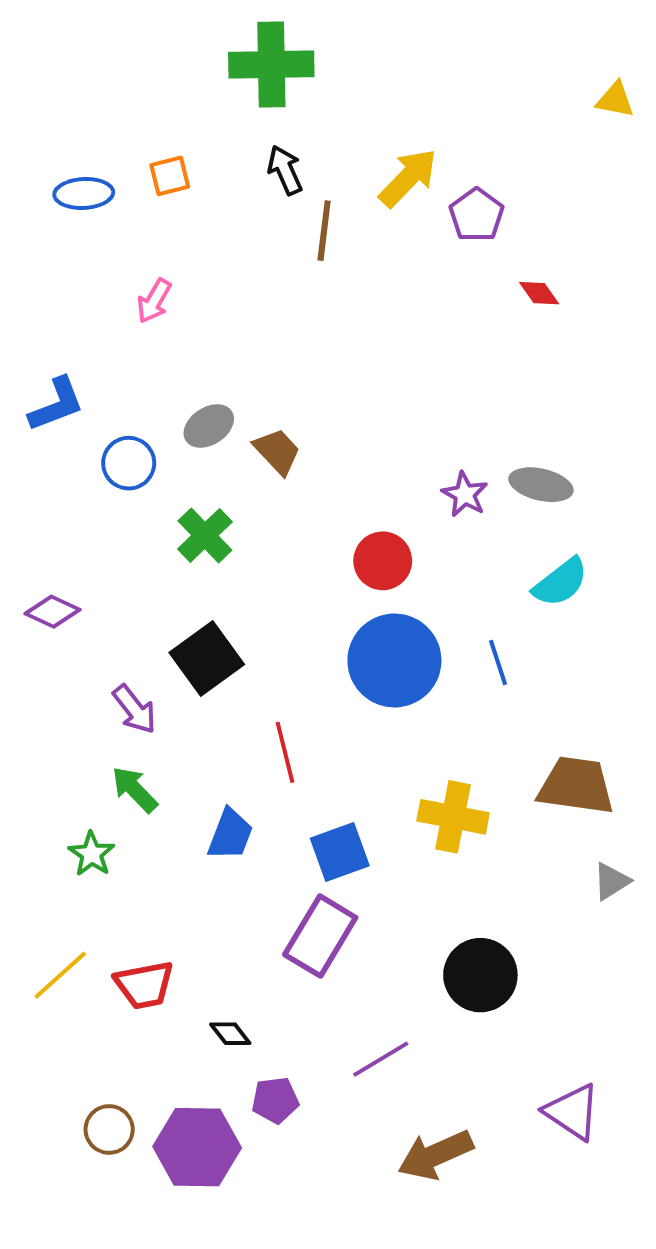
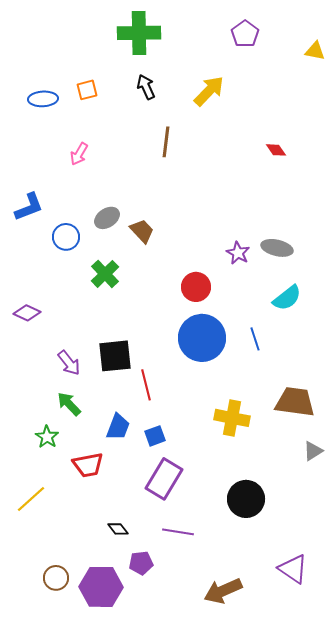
purple pentagon: (477, 215) -> (245, 34), moved
brown line: (324, 231) -> (166, 142), moved
black square: (207, 659) -> (115, 356), moved, turned 30
blue square: (340, 852) -> (155, 436), moved, size x0.7
red trapezoid: (144, 985) -> (88, 465), moved
purple line: (381, 1059) -> (178, 532), moved, turned 40

